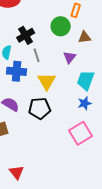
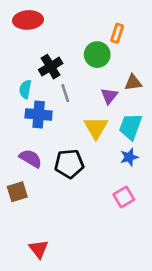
brown triangle: (85, 37) -> (133, 83), moved
yellow triangle: (47, 81) -> (96, 128), moved
pink square: (81, 133) -> (124, 197), size x0.7

